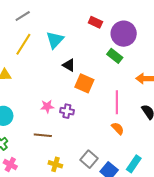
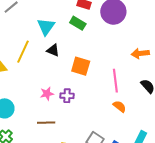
yellow line: (23, 44) -> (23, 52), moved
green rectangle: (115, 56) -> (78, 23), moved
black triangle: (69, 65) -> (53, 50), moved

